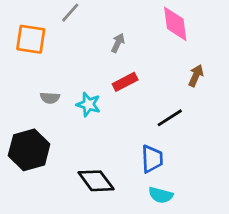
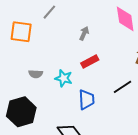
blue trapezoid: (152, 159) -> (86, 99), moved

